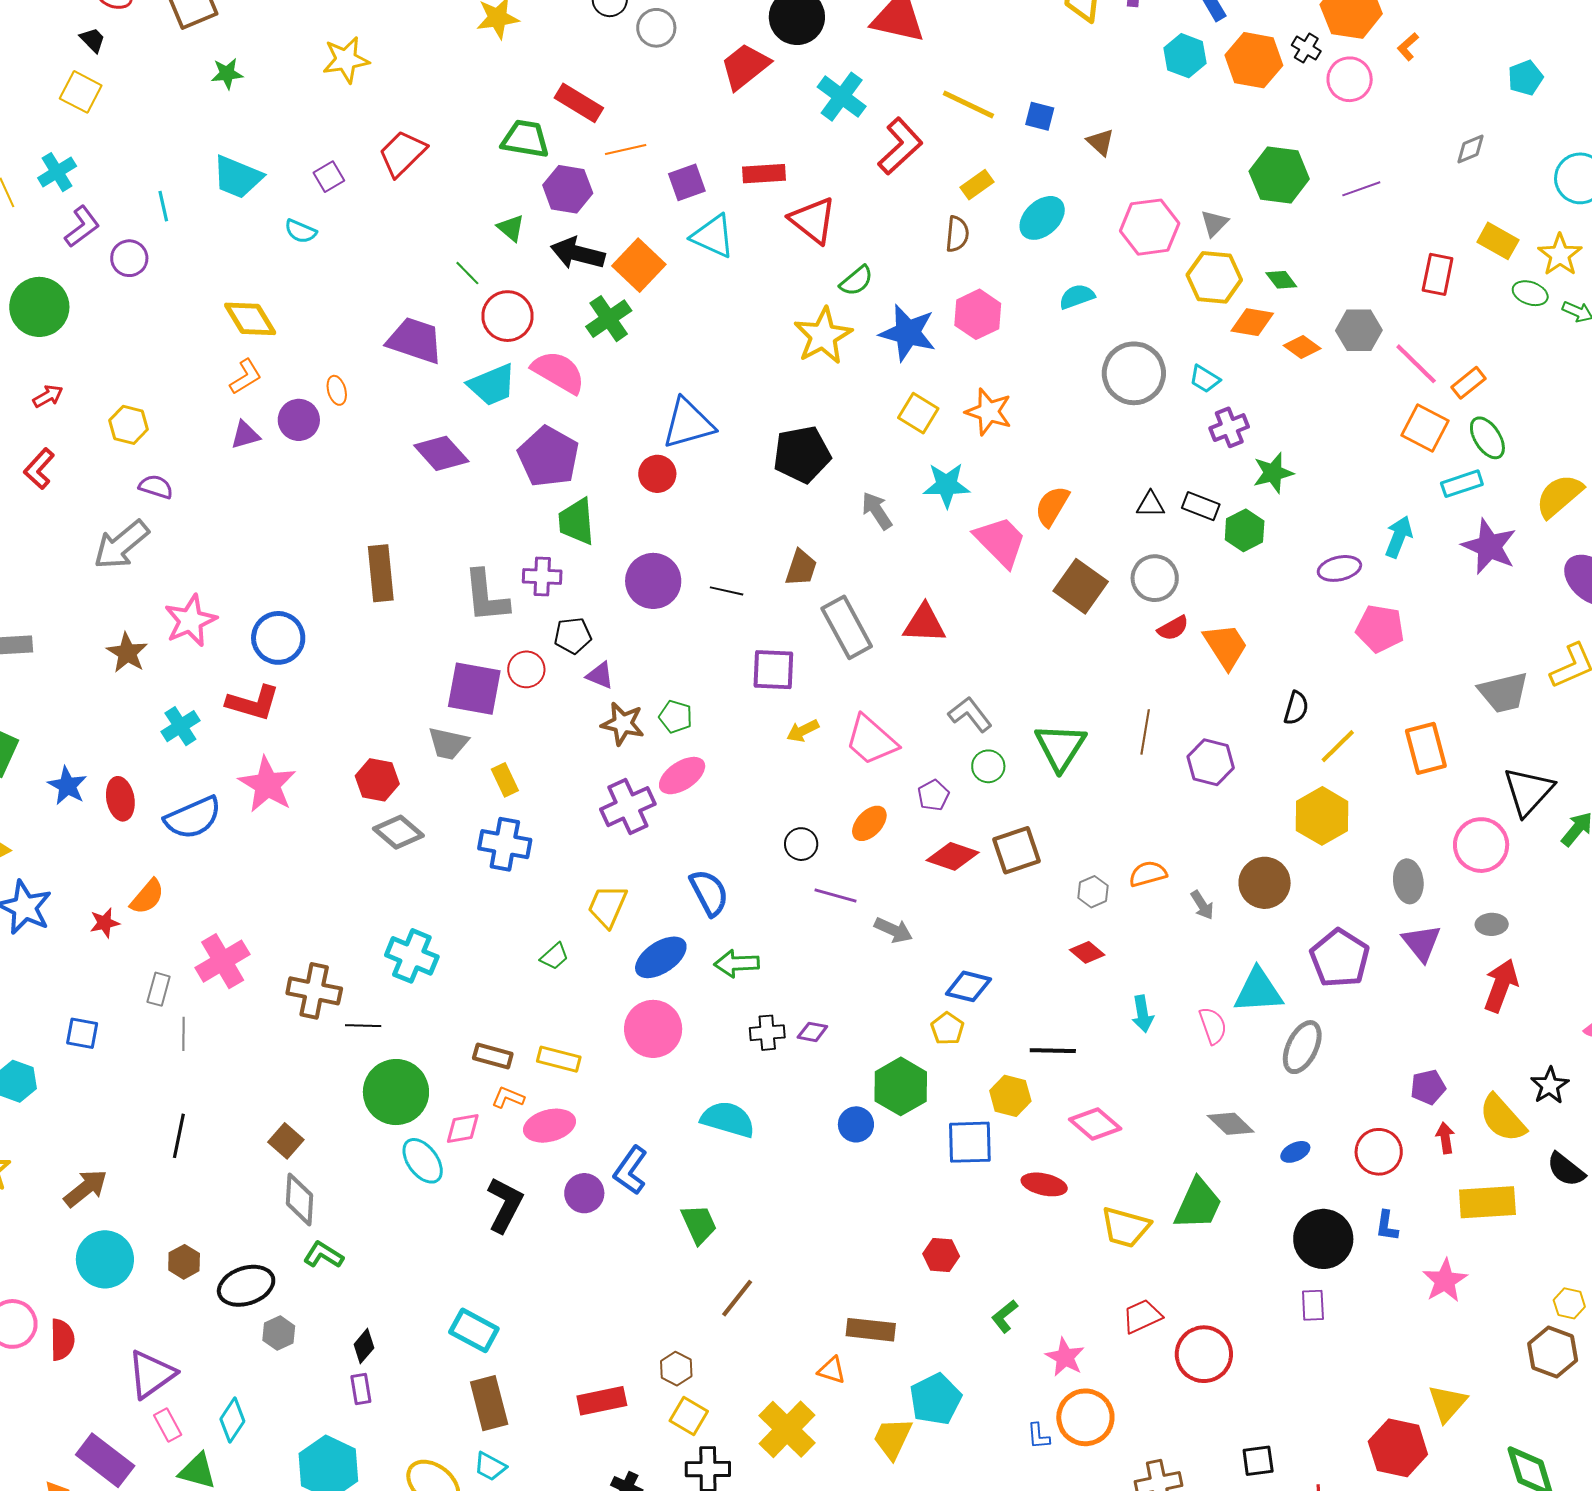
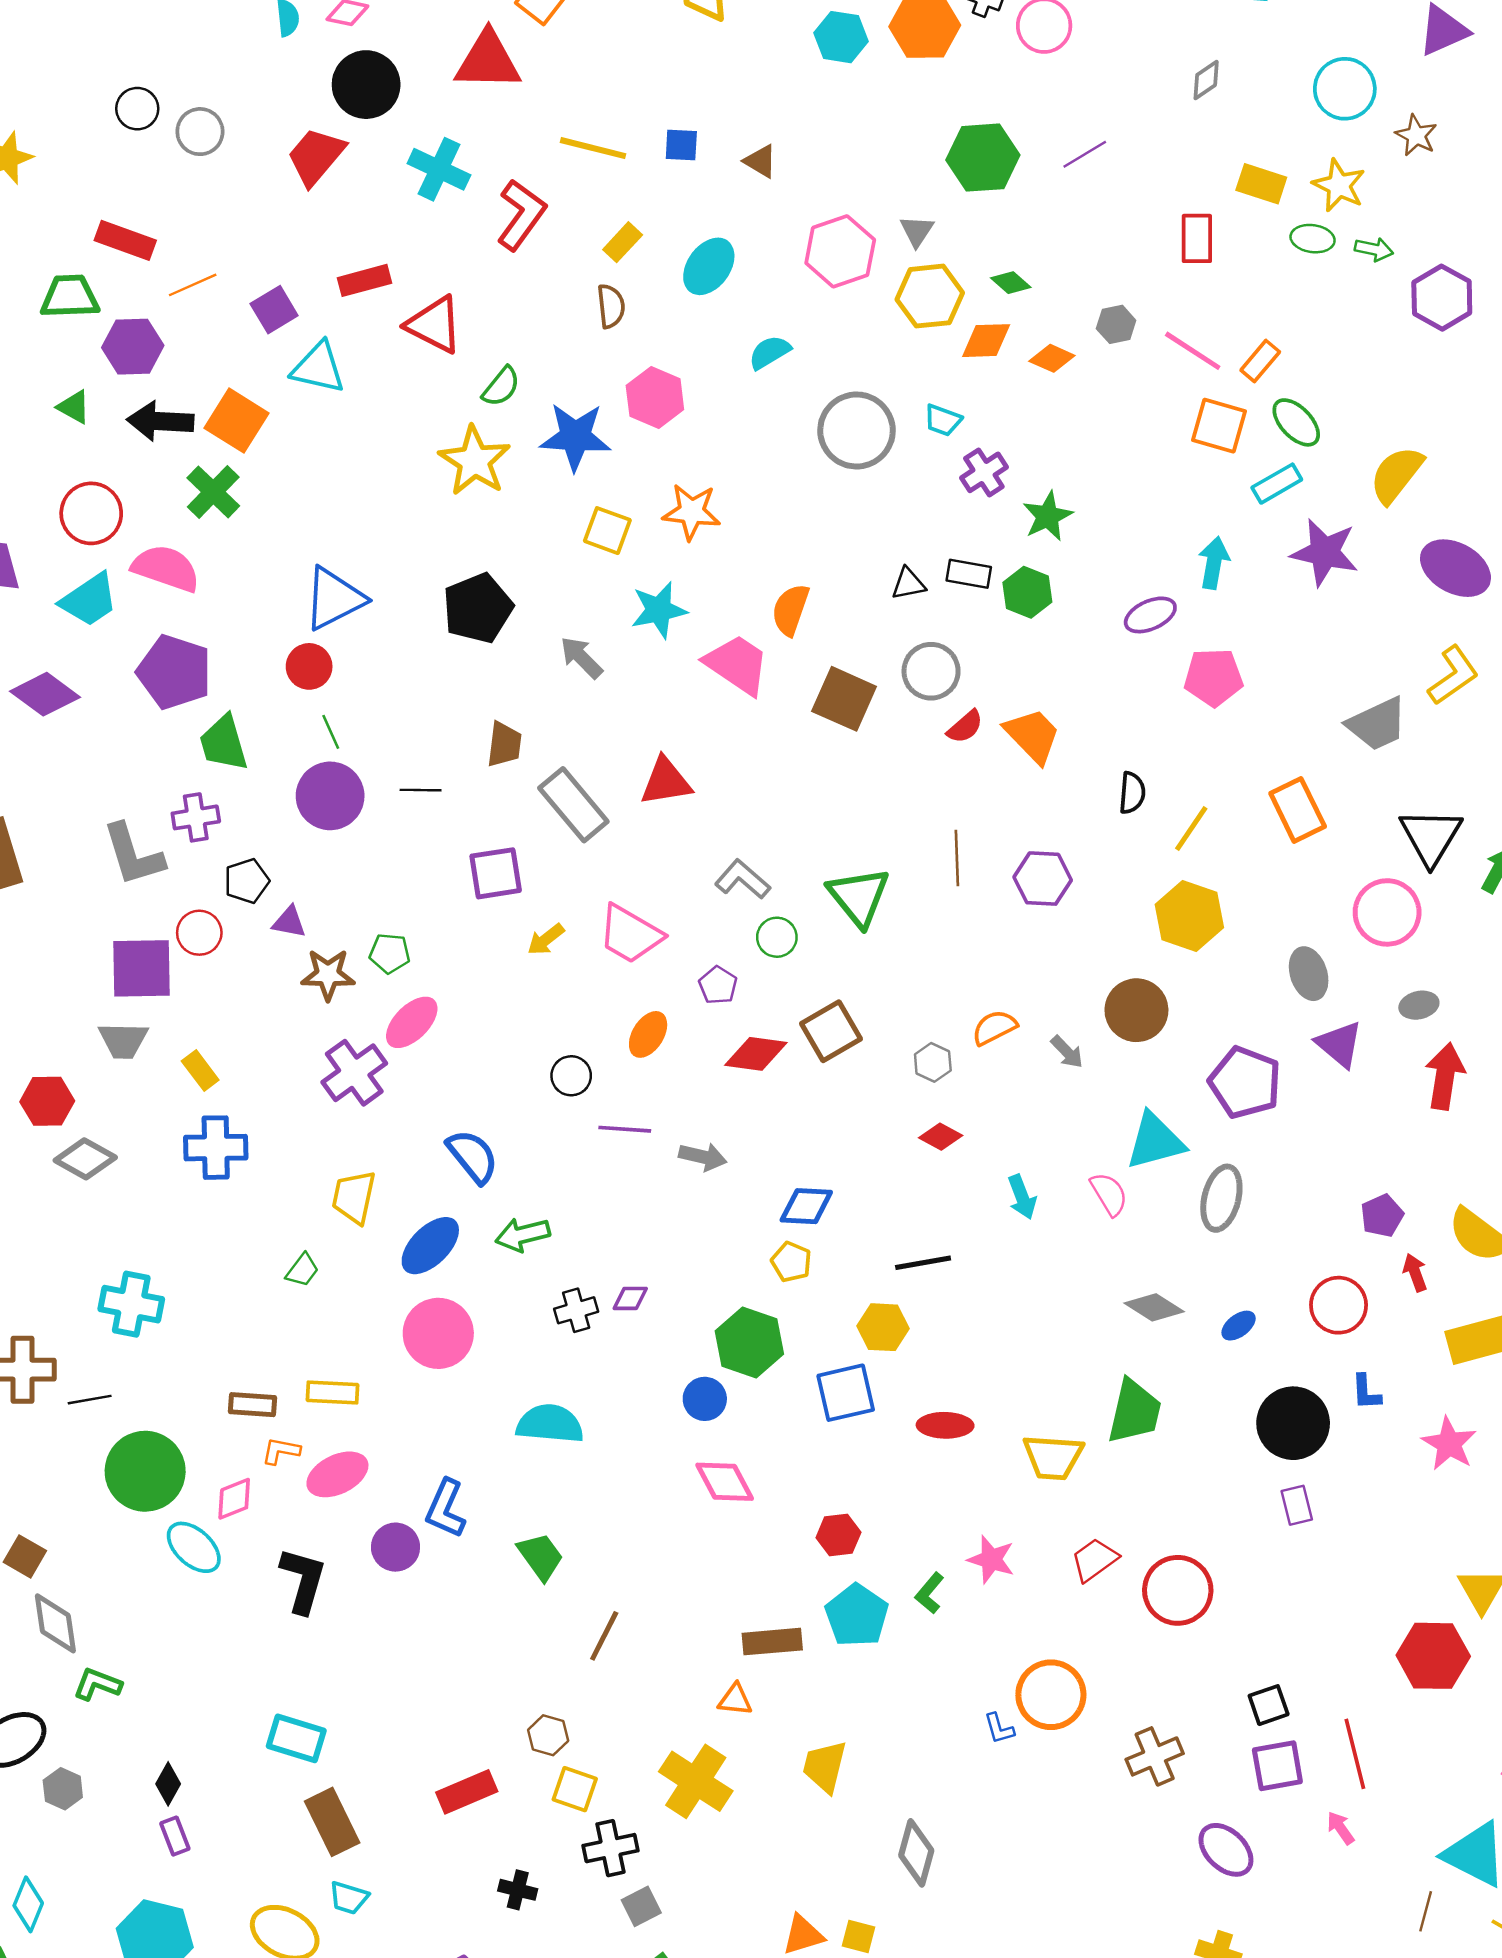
green line: (467, 273) -> (331, 732), moved, turned 32
gray hexagon: (1359, 330) -> (1116, 324), size x0.7
pink diamond: (1095, 1124) -> (725, 1482), moved, turned 33
pink star: (1065, 1357) -> (991, 1560), moved
cyan pentagon: (935, 1399) -> (857, 1615), moved

